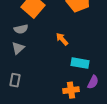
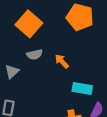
gray semicircle: (21, 29) -> (35, 55), moved

